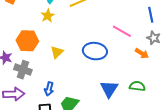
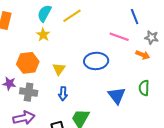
blue line: (151, 15) -> (135, 17), moved
green semicircle: (137, 86) -> (144, 88), turned -84
blue arrow: (49, 89) -> (63, 94), moved

